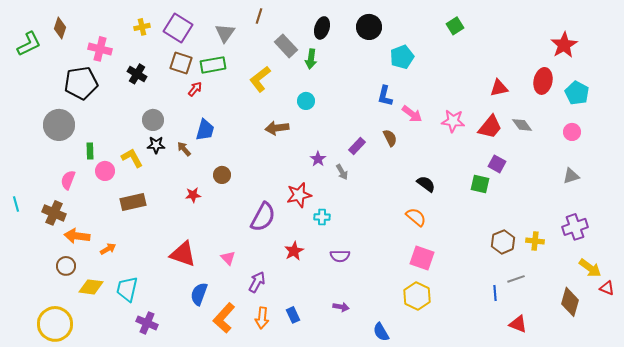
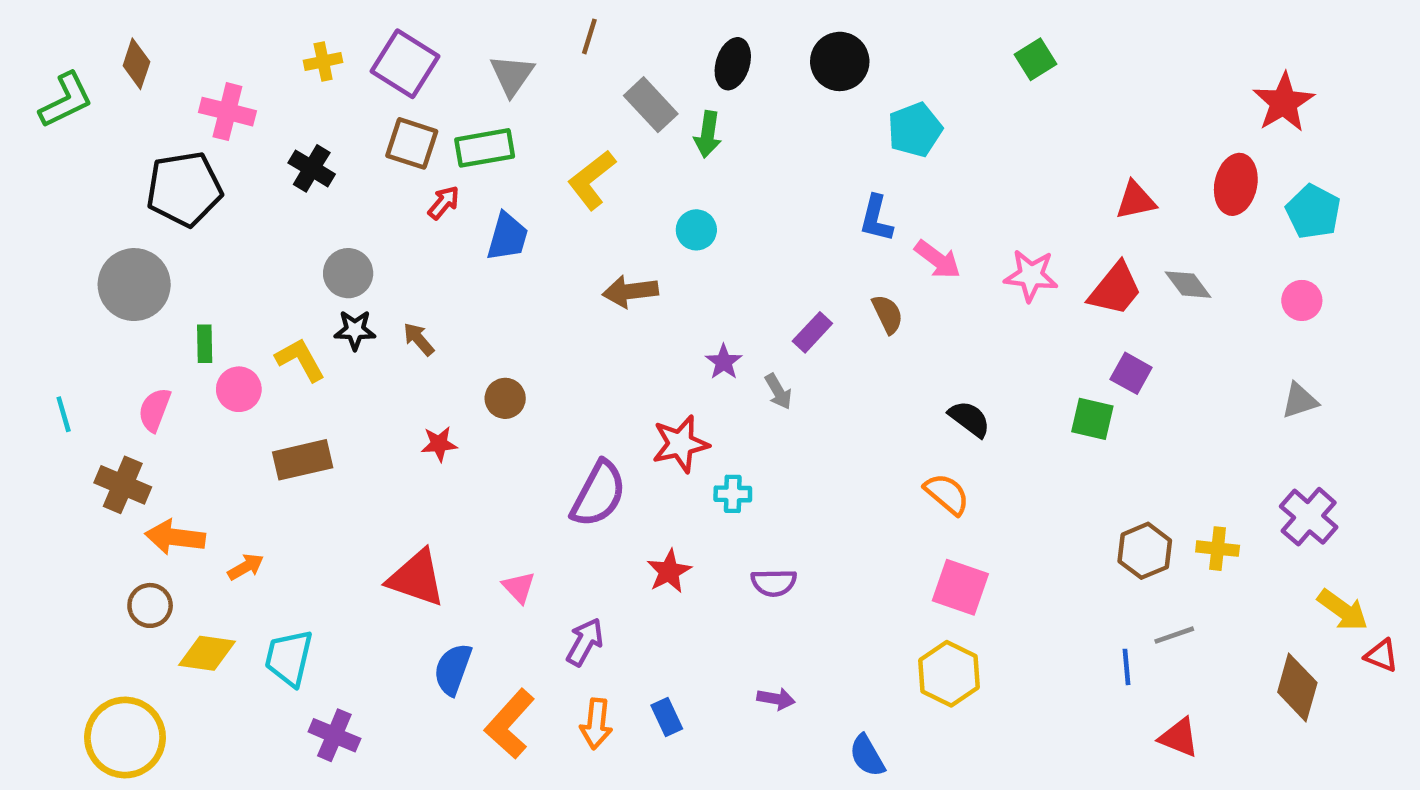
blue trapezoid: (205, 130) -> (507, 237), moved
cyan line: (16, 204) -> (64, 414), moved
purple cross: (575, 227) -> (1309, 517), turned -30

